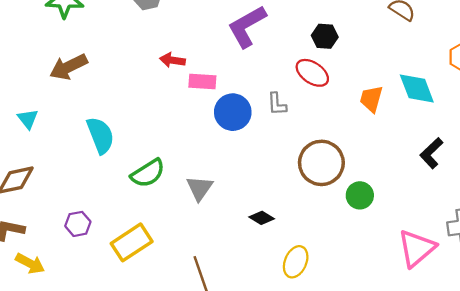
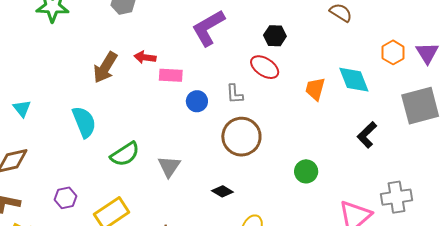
brown arrow: (68, 67) -> (105, 67), moved, turned -32
blue circle: (233, 112) -> (197, 101), size x0.7
brown circle: (321, 163) -> (241, 137), moved

